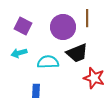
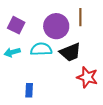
cyan semicircle: (48, 62) -> (41, 49), moved

